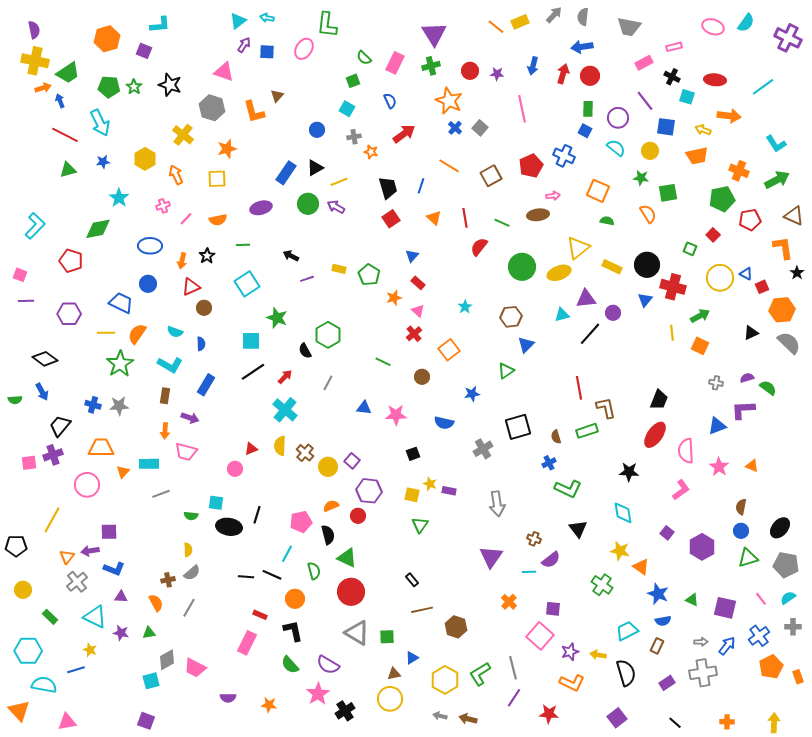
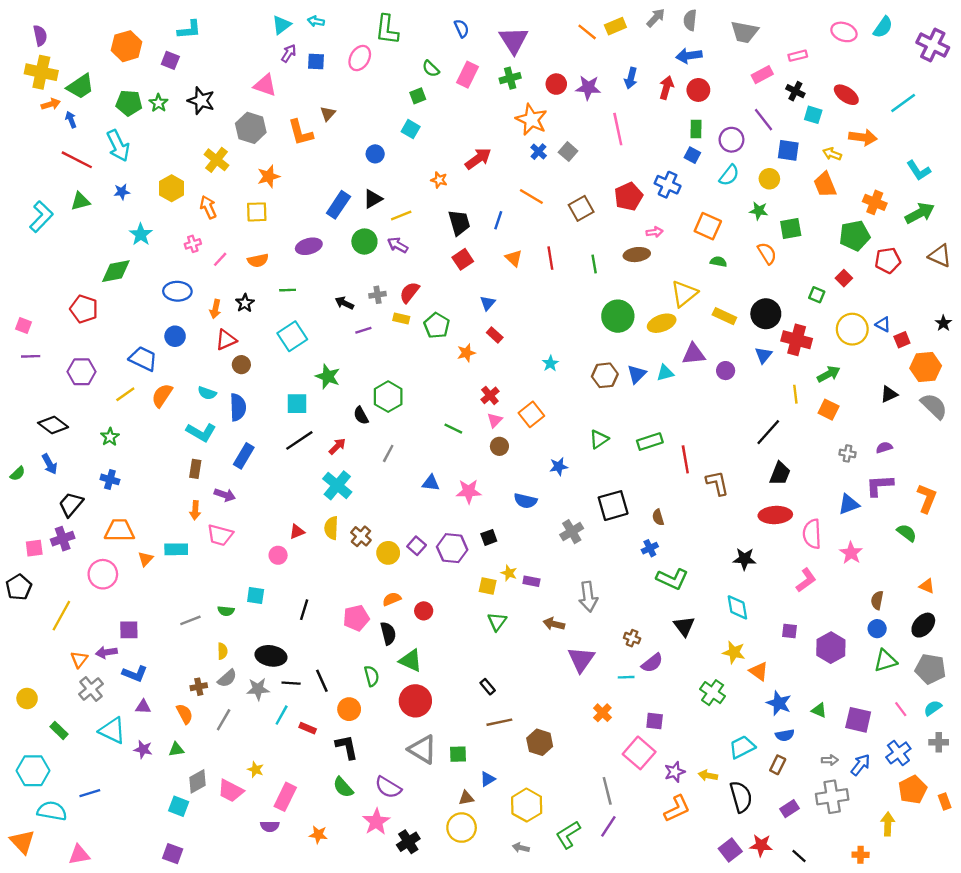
purple star: (497, 74) -> (588, 88), size x1.5
red ellipse: (715, 80) -> (846, 95), turned 30
blue semicircle: (390, 101) -> (462, 28), moved
gray cross: (354, 137) -> (378, 295), moved
cyan semicircle: (616, 148) -> (729, 175), turned 90
orange trapezoid: (697, 156) -> (825, 185), turned 80
green line: (502, 223) -> (594, 264), turned 56
cyan L-shape: (35, 226) -> (41, 217), moved
red semicircle: (479, 247) -> (409, 292), moved
orange L-shape: (783, 248) -> (927, 498), moved, turned 30
pink triangle: (418, 311) -> (495, 420), moved, turned 32
yellow line: (106, 333) -> (125, 394), turned -36
black line: (590, 334) -> (768, 432), moved
blue semicircle: (201, 344) -> (238, 407), size x1.6
blue triangle: (526, 345) -> (637, 374), moved
green star: (120, 364) -> (110, 437), moved, size x0.6
green semicircle: (768, 388) -> (907, 533), moved
green semicircle: (15, 400) -> (18, 474), turned -40
gray star: (119, 406) -> (258, 689), moved
green rectangle: (587, 431) -> (650, 442), moved
red ellipse: (655, 435) -> (775, 515), turned 52
orange triangle: (752, 466) -> (927, 586), moved
purple hexagon: (369, 491) -> (452, 548), moved
gray line: (161, 494) -> (190, 620), moved
black ellipse: (229, 527) -> (271, 656), moved
purple square: (667, 533) -> (789, 631), turned -32
black pentagon: (16, 546) -> (19, 587), moved, turned -30
cyan line: (287, 554) -> (282, 715), moved
black line: (272, 575) -> (322, 681), turned 42
pink rectangle: (247, 643) -> (285, 797), moved
yellow star: (90, 650) -> (256, 770), moved
green L-shape: (480, 674) -> (568, 835), moved
cyan square: (151, 681) -> (179, 806), turned 36
orange L-shape: (572, 683) -> (677, 809), turned -50
red star: (549, 714) -> (761, 845), moved
brown arrow: (468, 719) -> (554, 624), moved
yellow arrow: (774, 723) -> (888, 824), moved

